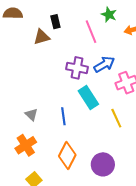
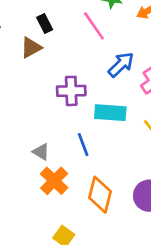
purple cross: (77, 68) -> (71, 91), moved
cyan rectangle: (88, 98) -> (110, 113), turned -40
orange cross: (26, 145) -> (54, 181), moved

